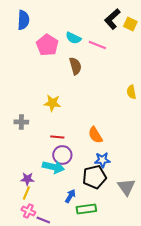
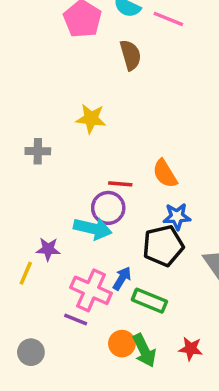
red line: (57, 137) -> (120, 184), moved
yellow line: (26, 193) -> (26, 273), moved
green rectangle: (86, 209) -> (149, 301), turned 30
pink cross: (28, 211) -> (91, 290), moved, size x1.6

